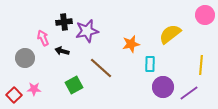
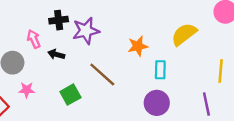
purple circle: (163, 87) -> (157, 103), moved
pink star: (34, 89) -> (27, 90), moved
purple line: (189, 93) -> (206, 104), turned -66

